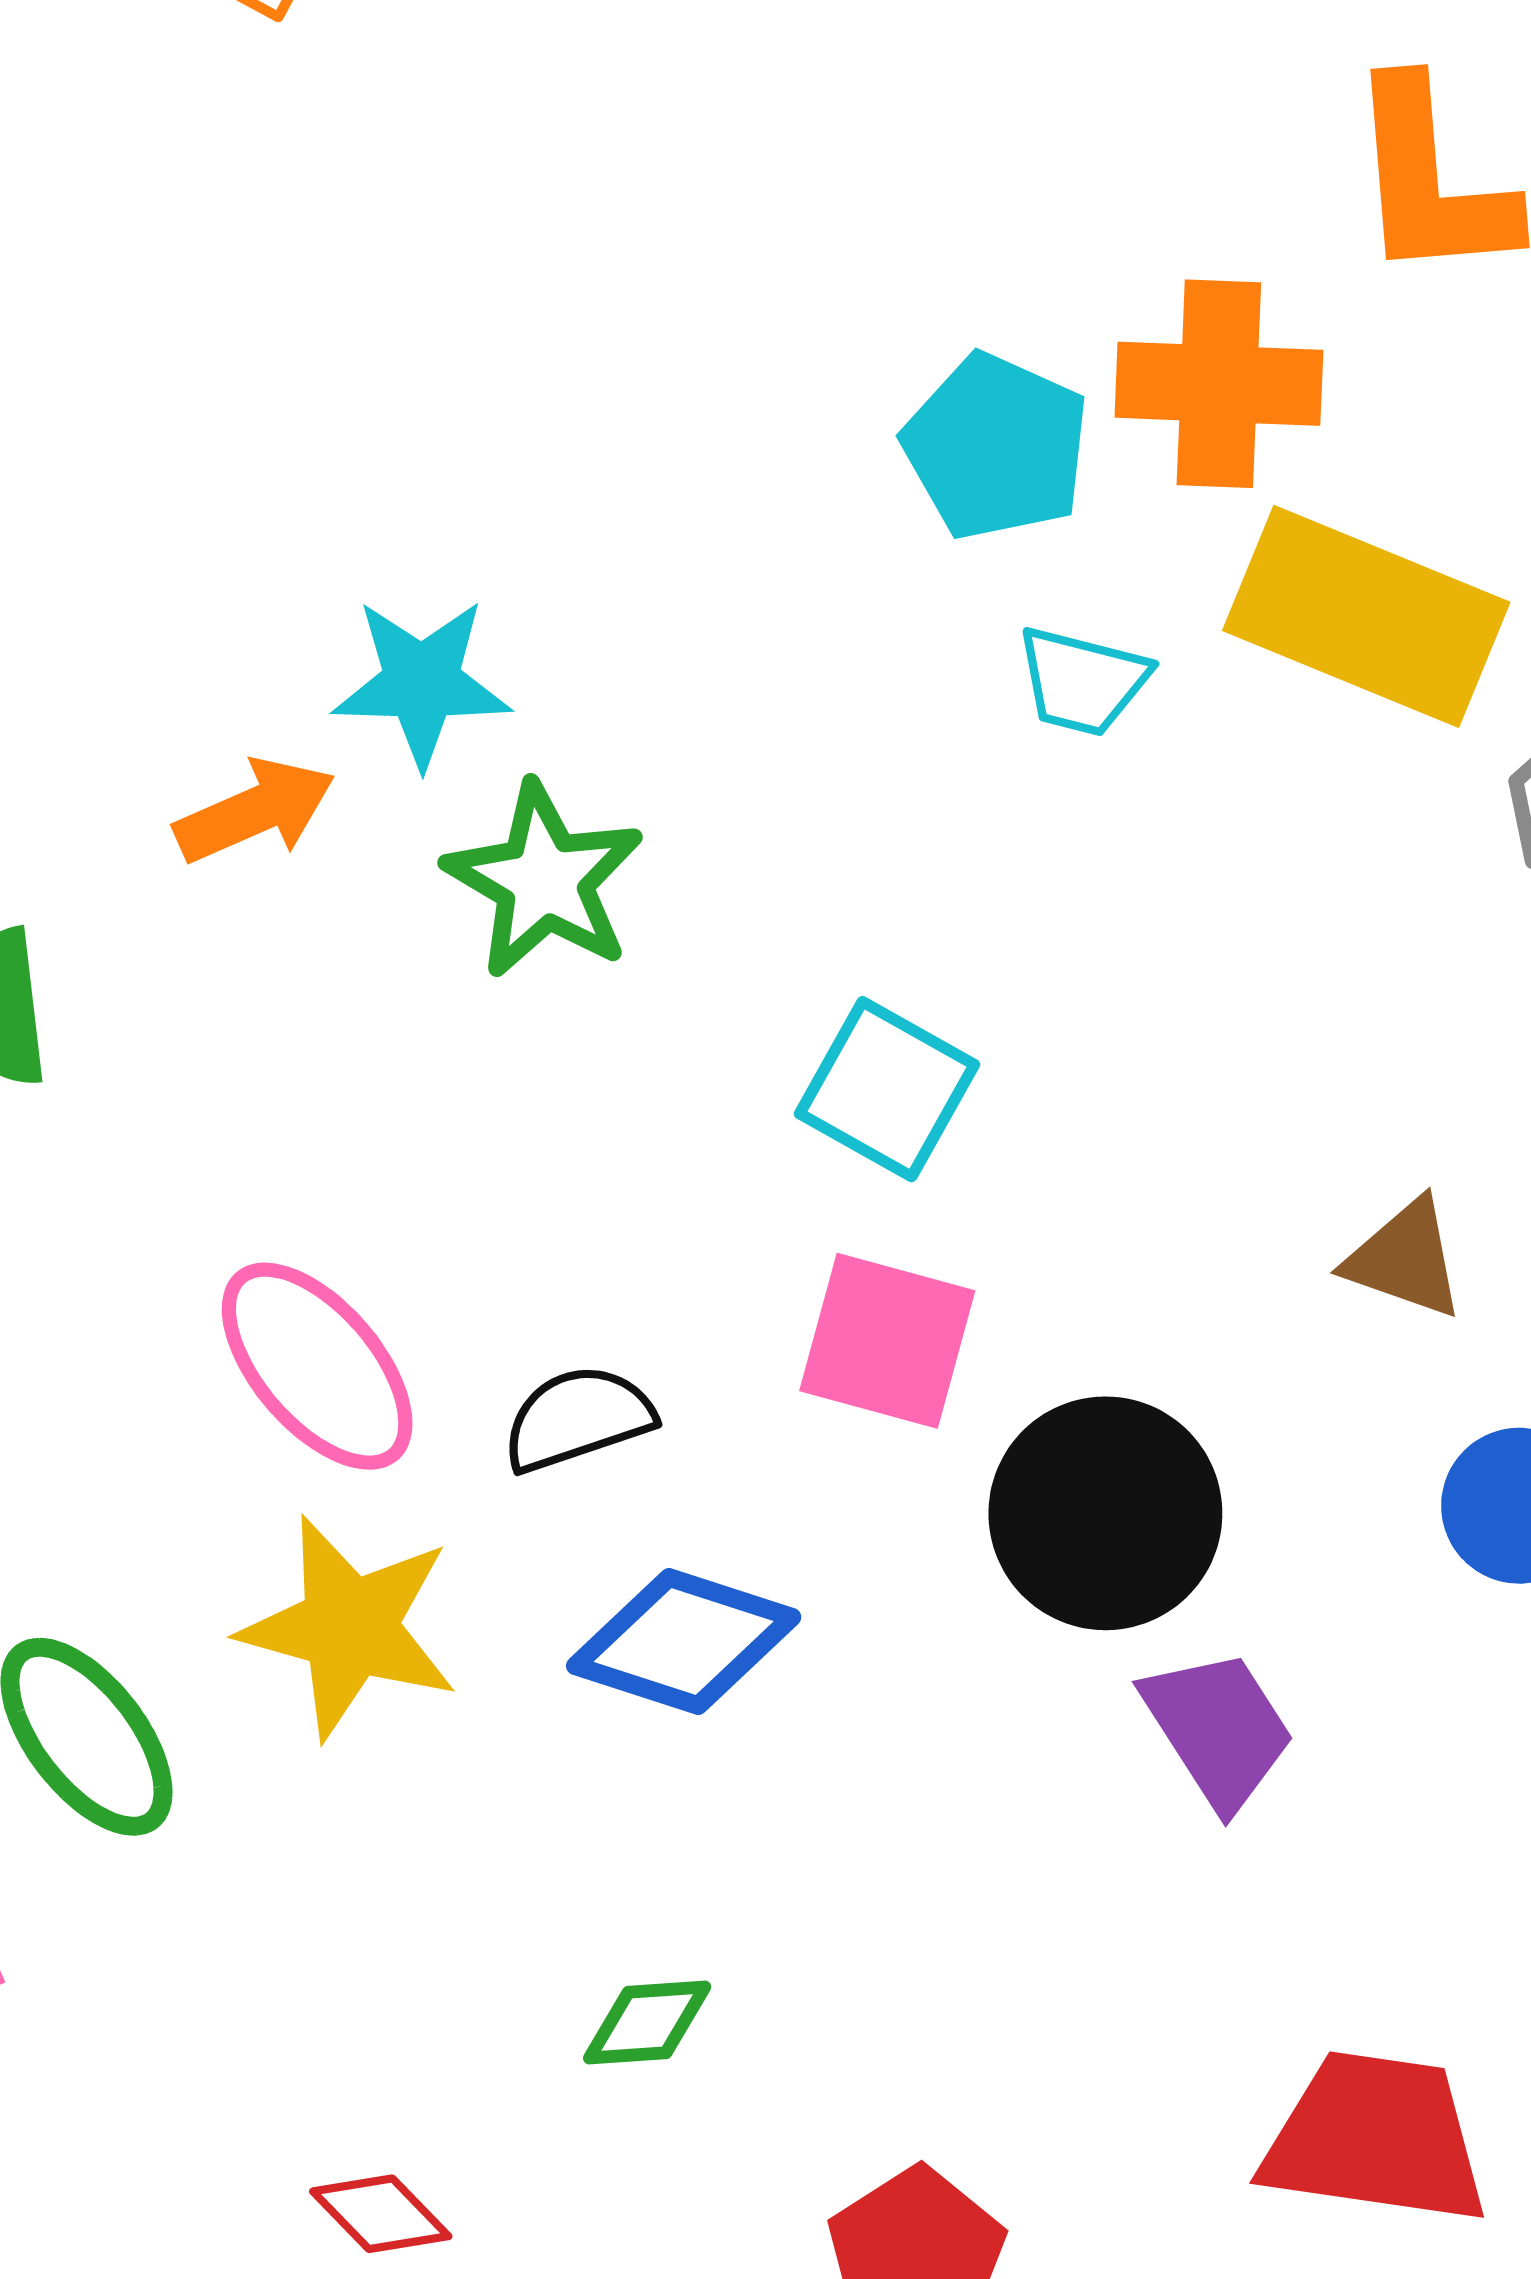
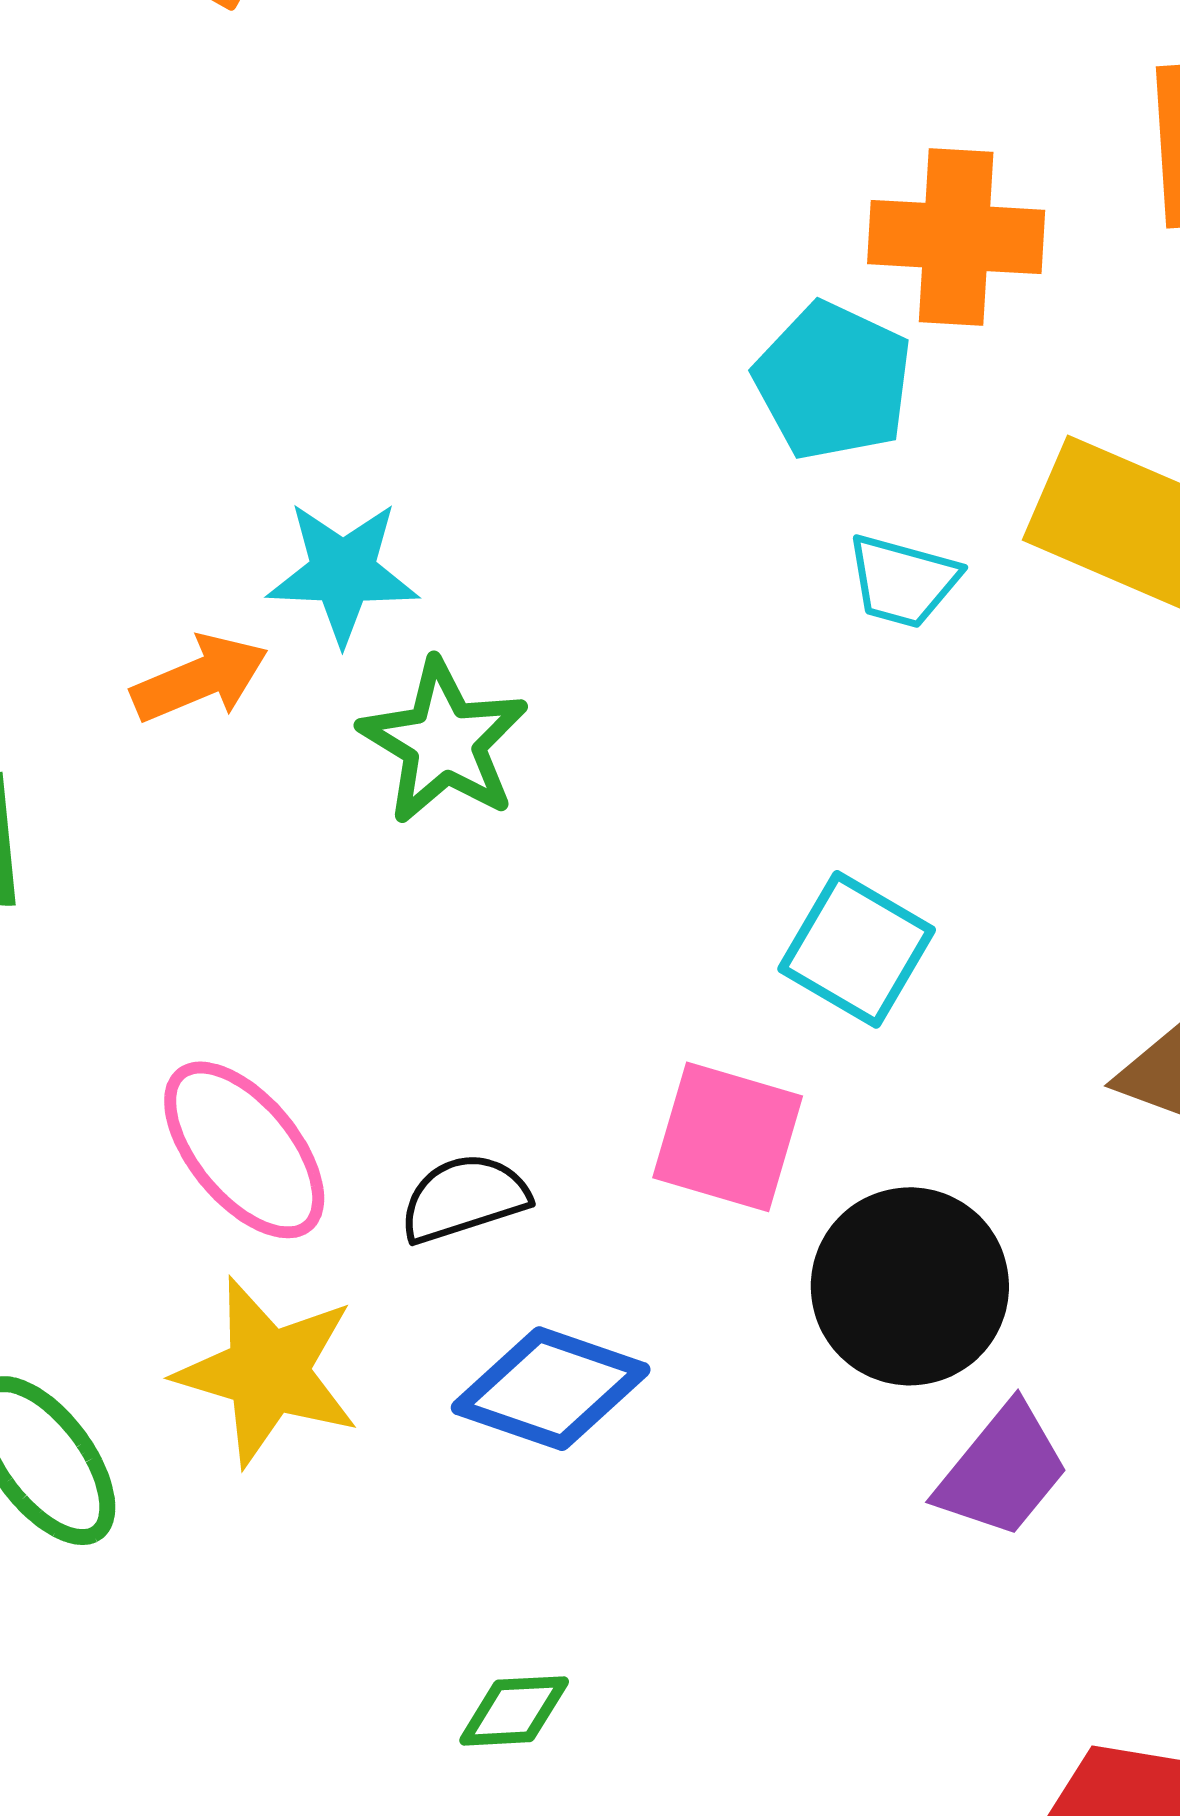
orange cross: (1219, 384) -> (956, 237), moved
cyan square: (887, 1089) -> (857, 949), moved
purple trapezoid: (1218, 1729) -> (1002, 1471), turned 71

